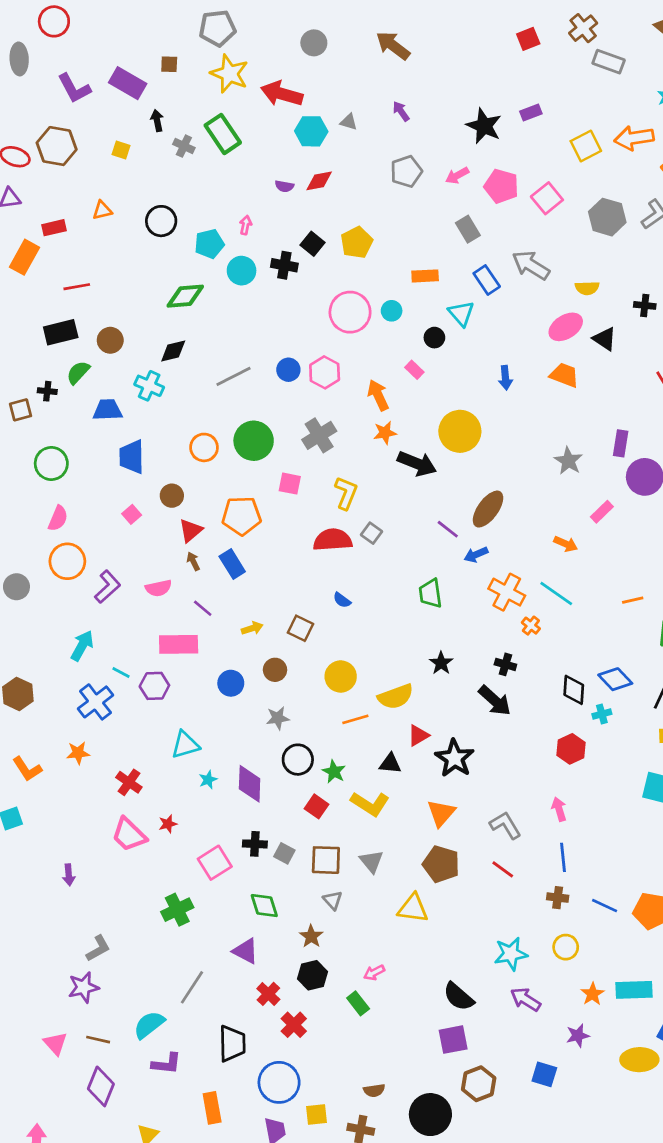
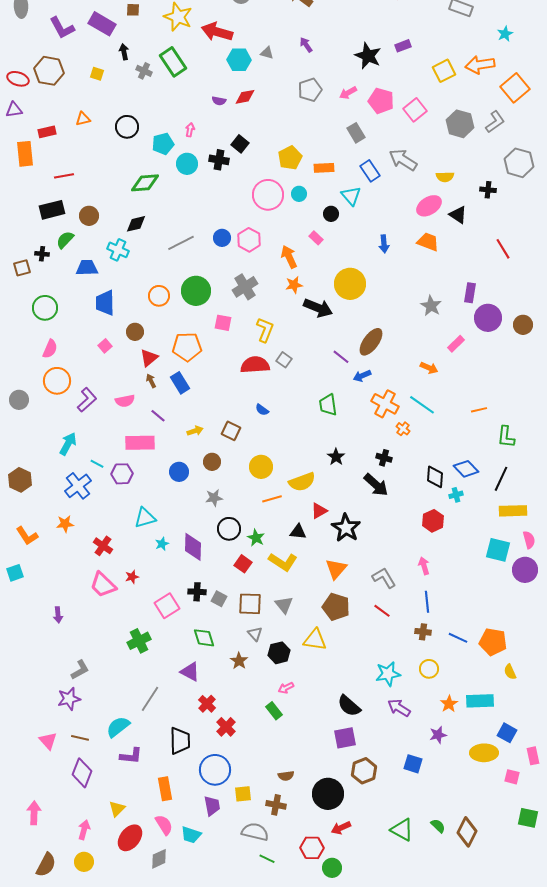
yellow pentagon: (357, 242) -> (290, 158), moved
orange rectangle: (25, 257) -> (25, 154), turned -35
black hexagon: (313, 975) -> (279, 653), moved

